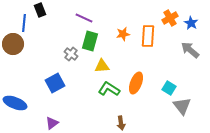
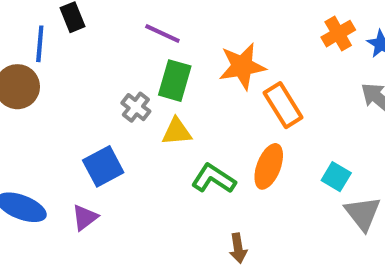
orange star: (123, 34) -> (242, 66), size x1.6
orange rectangle: (148, 36) -> (283, 105), moved, turned -35
yellow triangle: (102, 66) -> (177, 132), moved
purple triangle: (52, 123) -> (85, 217), moved

